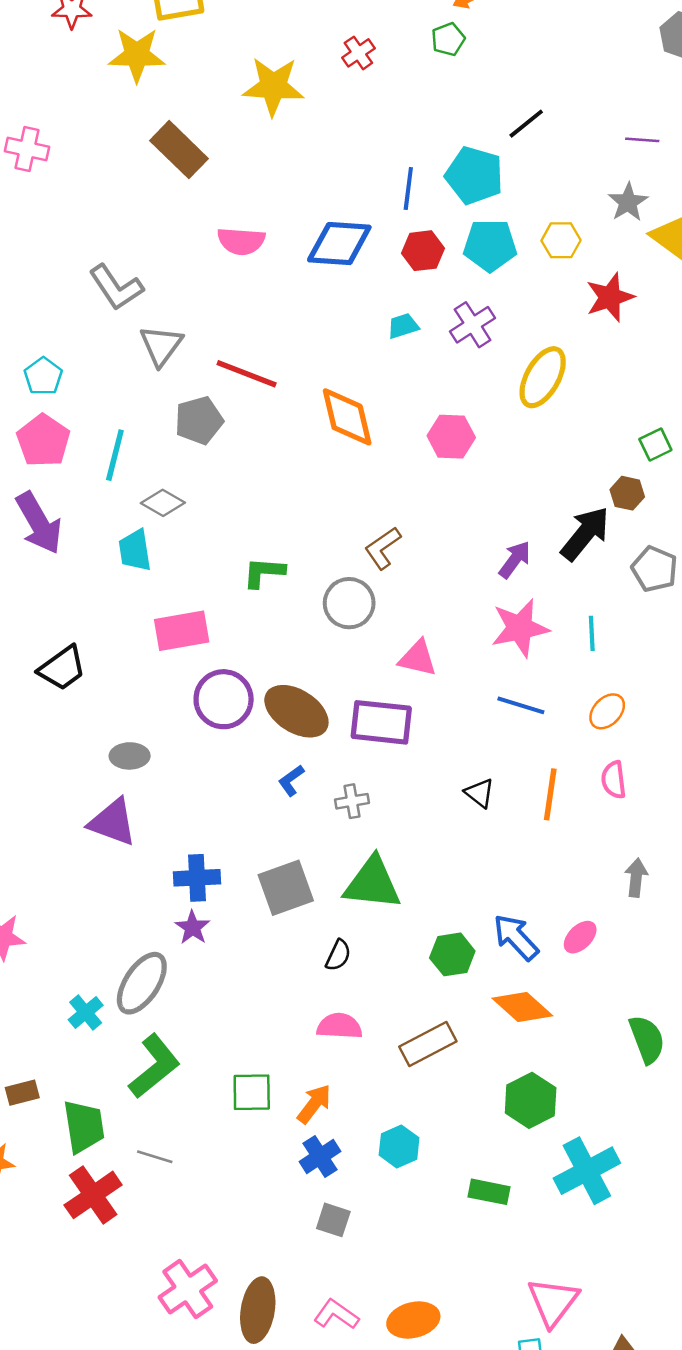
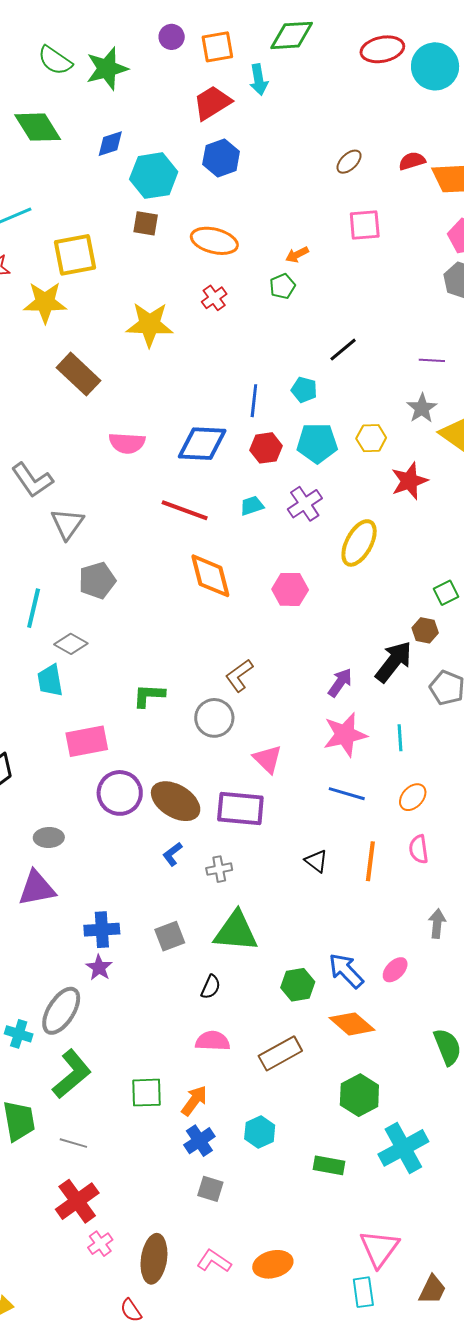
cyan pentagon: (474, 175) -> (304, 390), size x0.6
red line: (247, 374) -> (185, 510), moved
pink triangle: (418, 658) -> (267, 759), turned 32
purple triangle: (113, 822) -> (37, 888), turned -30
gray square: (286, 888) -> (170, 936), size x0.7
cyan cross: (86, 1012) -> (19, 1034), turned -32
red cross: (93, 1195) -> (77, 1201), moved
pink cross: (188, 1289) -> (100, 1244), size x0.6

